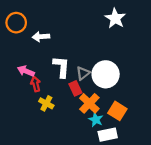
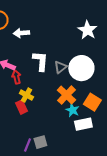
white star: (115, 18) -> (87, 30), moved
red rectangle: (75, 88) -> (21, 107), moved

